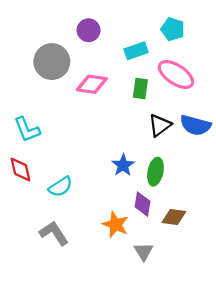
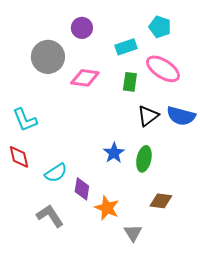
purple diamond: (143, 204) -> (82, 189), moved

